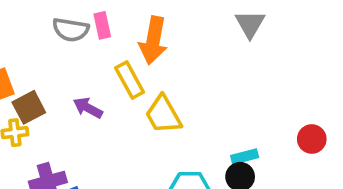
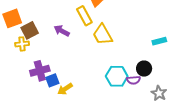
cyan rectangle: (245, 157) -> (159, 41), moved

